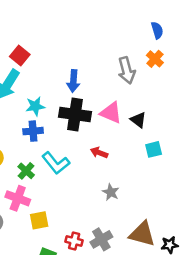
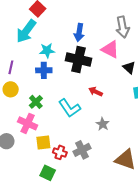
pink triangle: (111, 113) -> (110, 49), moved
cyan L-shape: (56, 163) -> (70, 108), moved
gray cross: (101, 239) -> (82, 150), moved
red cross: (74, 241) -> (60, 152), moved

